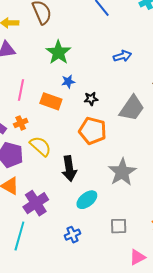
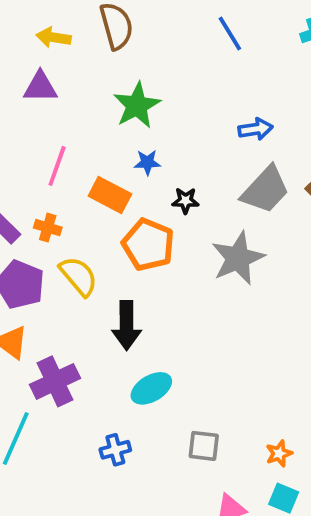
gray trapezoid: (132, 108) -> (265, 190), moved
orange cross: (21, 123) -> (48, 228), turned 32
orange pentagon: (93, 131) -> (148, 245), moved
gray star: (122, 172) -> (238, 258), moved

